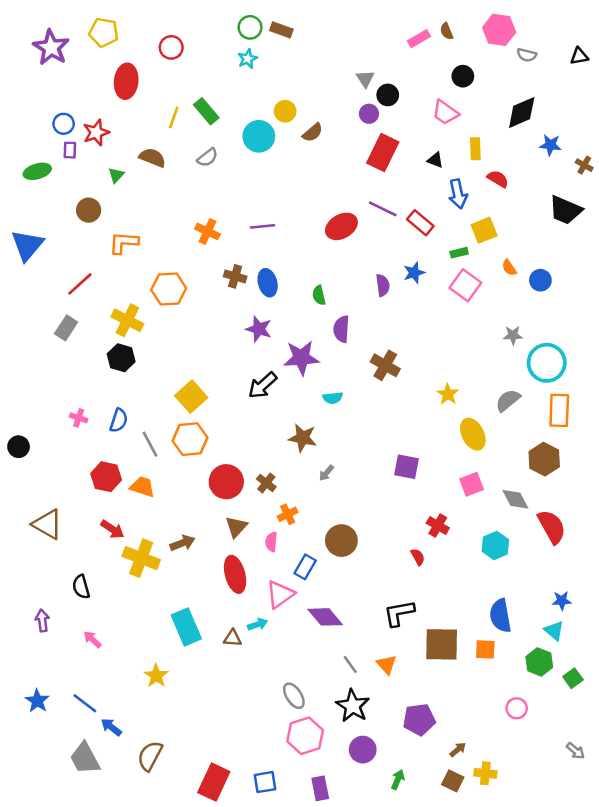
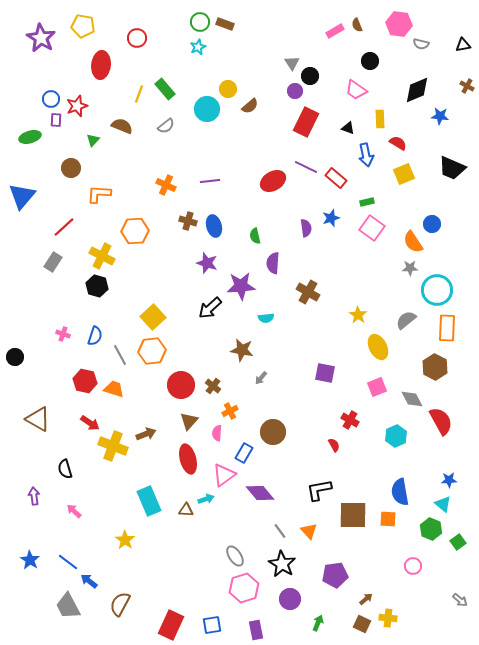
brown cross: (584, 165) -> (467, 86), moved
yellow square: (484, 230) -> (404, 174), moved
orange semicircle: (509, 268) -> (413, 242), moved, size x1.6

